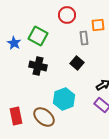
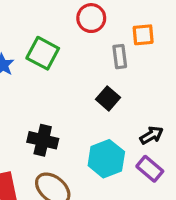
black cross: (38, 66) -> (43, 140), moved
cyan hexagon: (64, 99) -> (106, 159), moved

